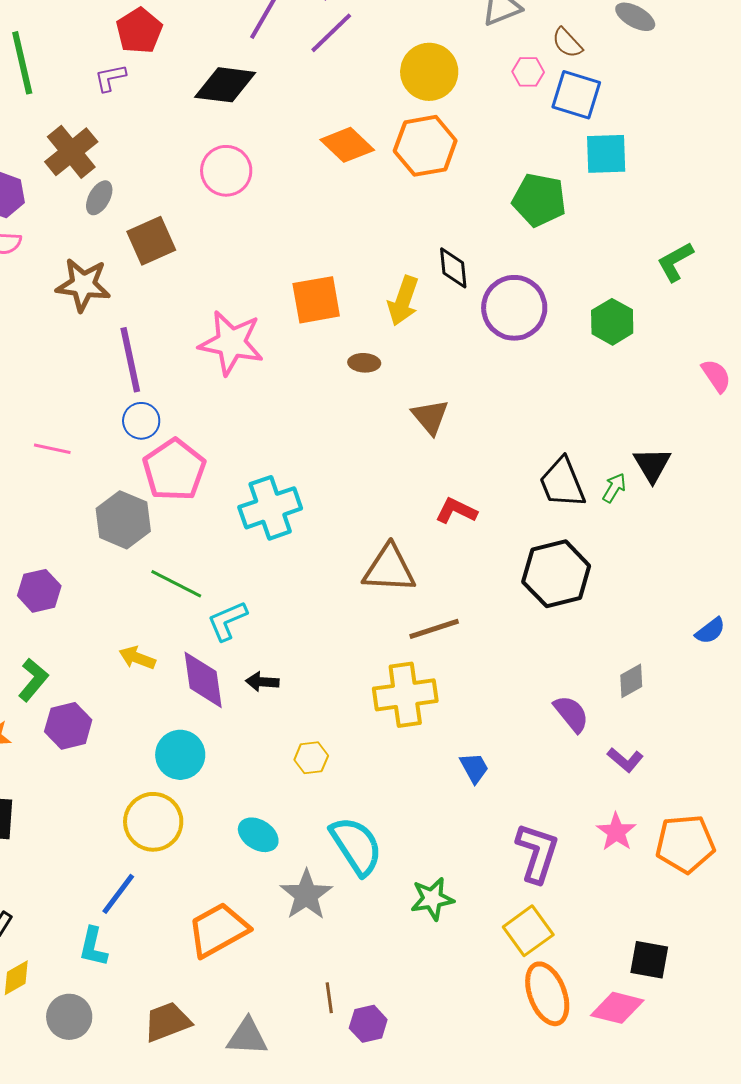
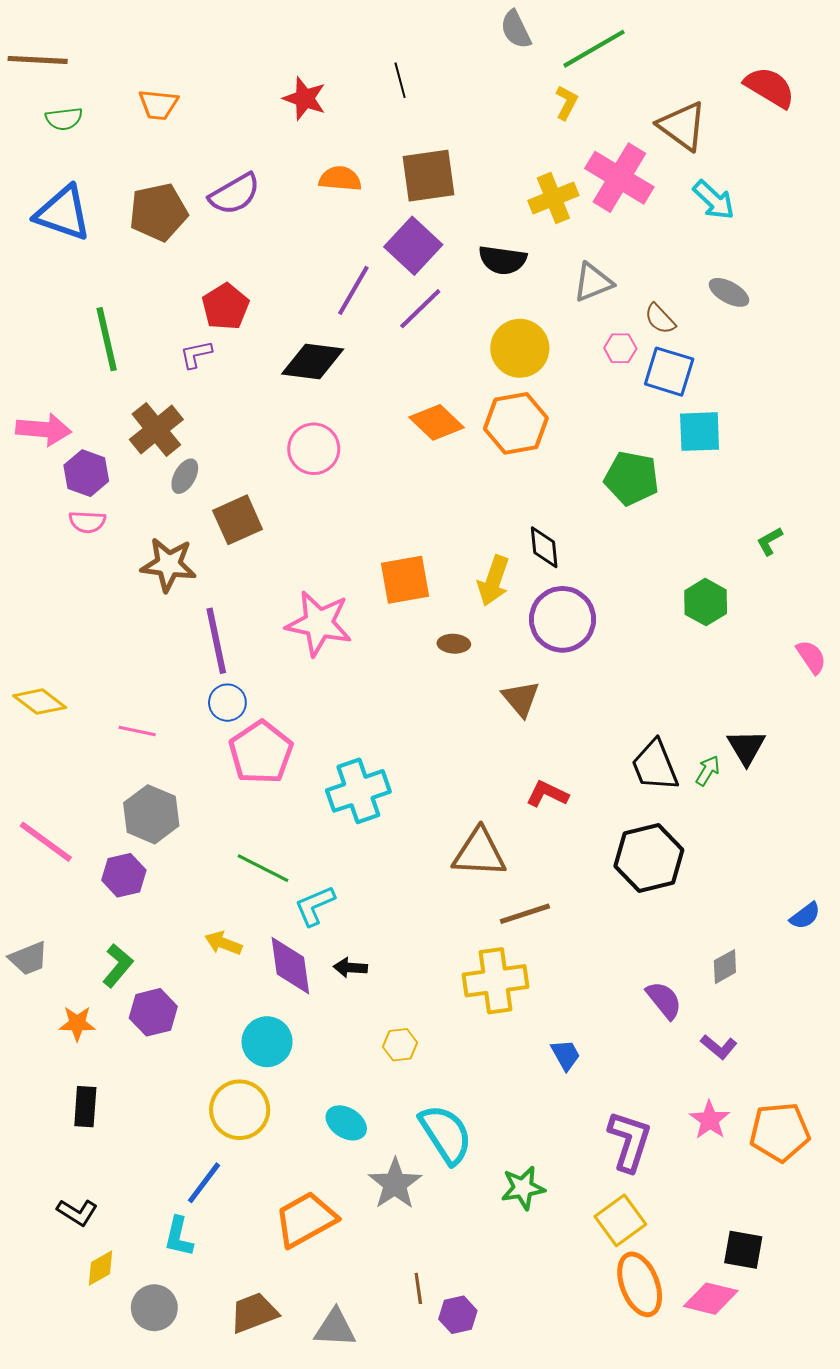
green L-shape: (675, 262) -> (770, 541), size x0.7
purple circle: (514, 308) -> (562, 619), moved
gray hexagon: (123, 520) -> (151, 814), moved

